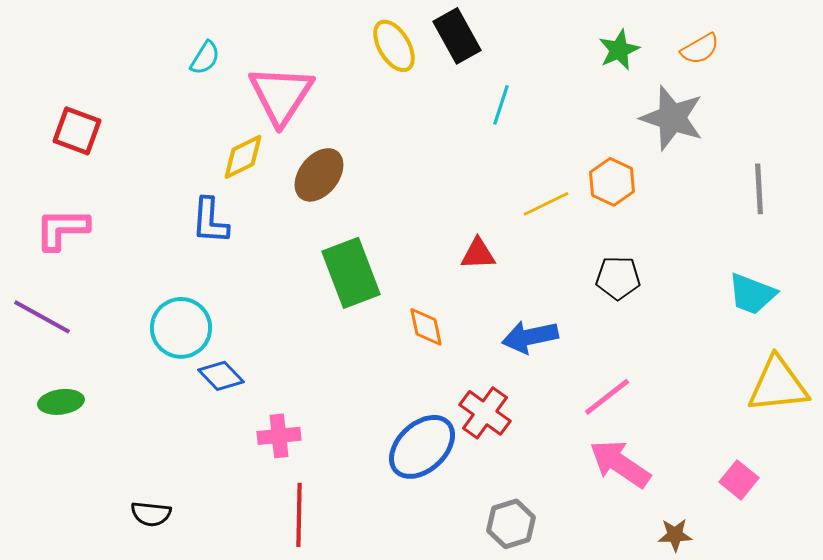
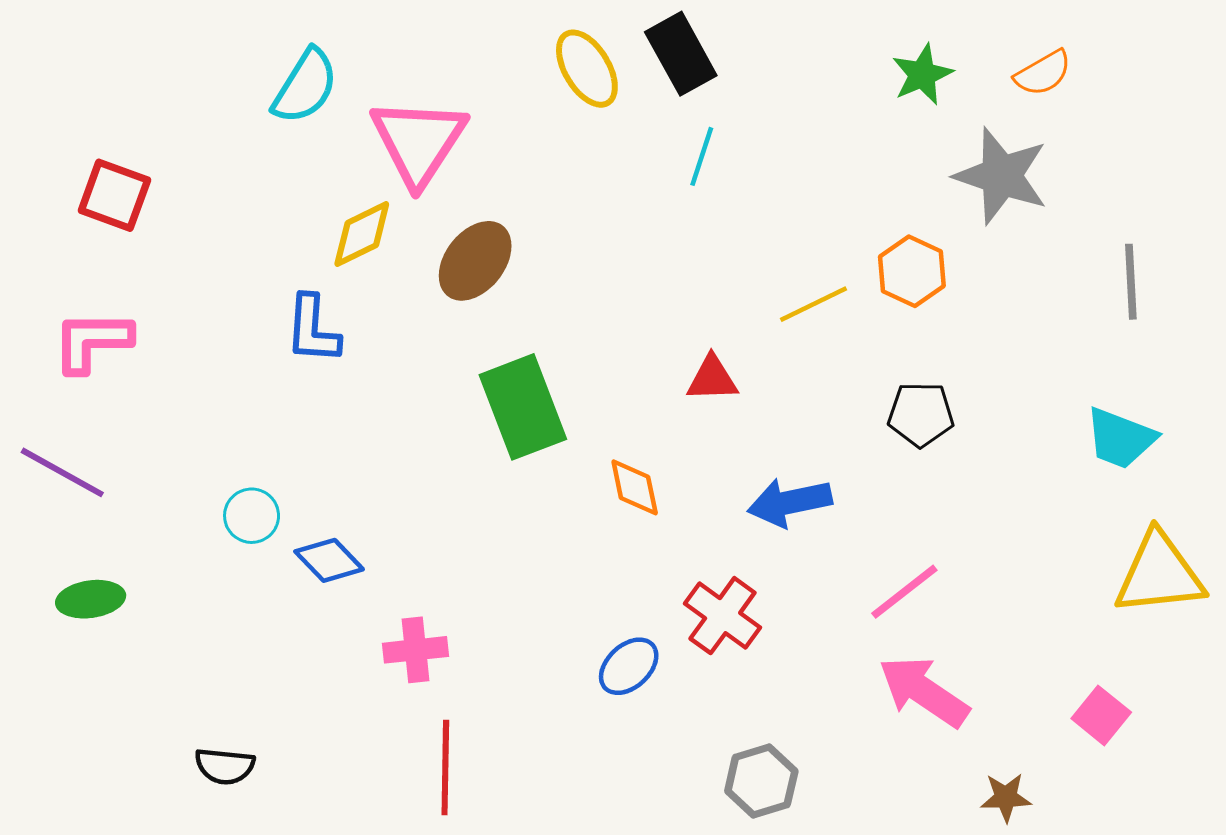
cyan semicircle: (205, 58) -> (305, 86), size x1.5
cyan line: (501, 105) -> (702, 156), moved
cyan circle: (181, 328) -> (252, 516), moved, size x0.6
blue ellipse: (422, 447) -> (629, 666), size x0.6

